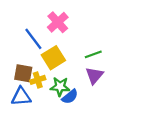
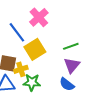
green star: (60, 87) -> (32, 82), moved
blue semicircle: (70, 97) -> (67, 84), moved, turned 77

